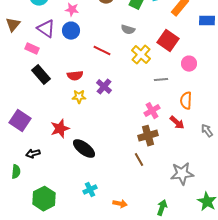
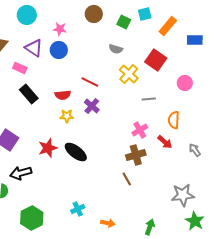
red line: (102, 51) -> (90, 82), moved
pink circle: (189, 64) -> (185, 83), moved
black ellipse: (84, 149) -> (76, 152), moved
black arrow: (33, 154) -> (21, 173), size x1.5
gray star: (182, 174) -> (183, 195), moved

